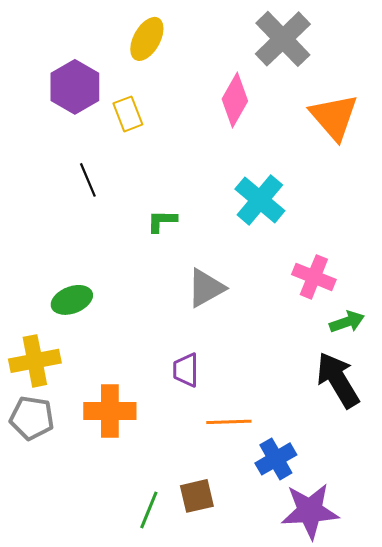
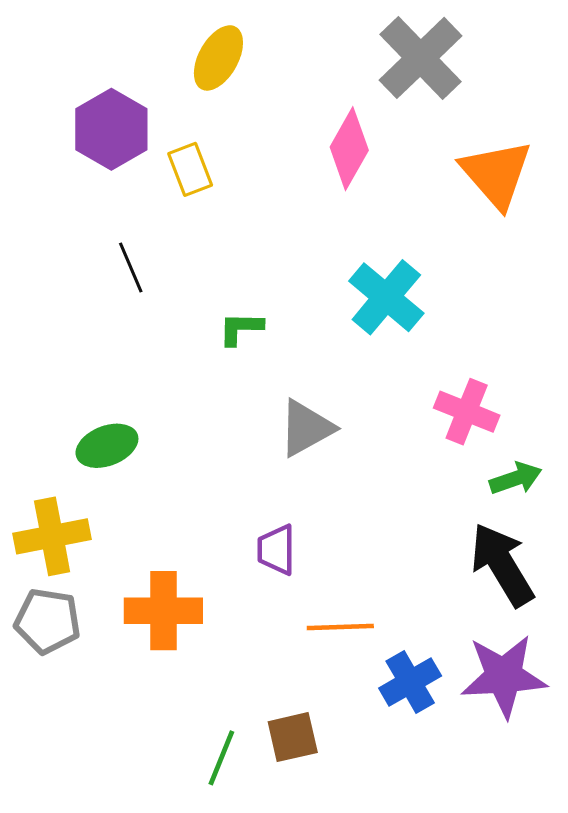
purple star: (310, 511) -> (504, 676), moved

